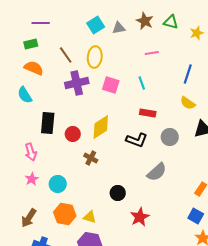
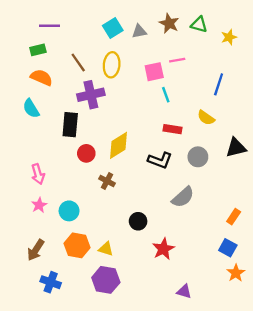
pink square: (111, 85) -> (154, 72), moved, turned -30
yellow semicircle: (188, 103) -> (206, 118), moved
black rectangle: (48, 123) -> (70, 125), moved

